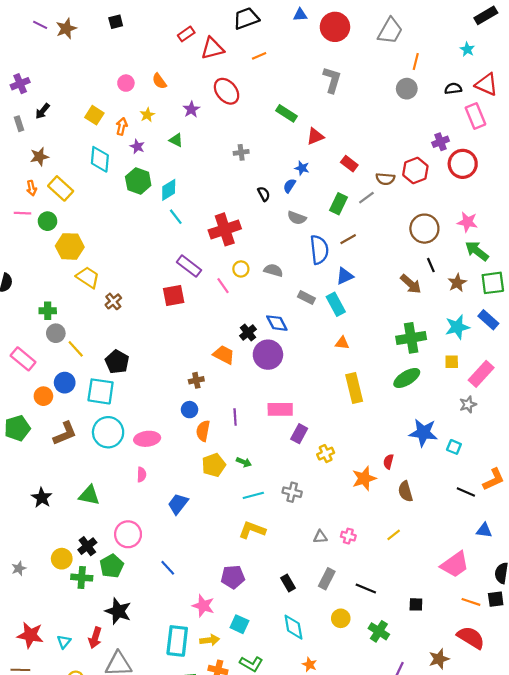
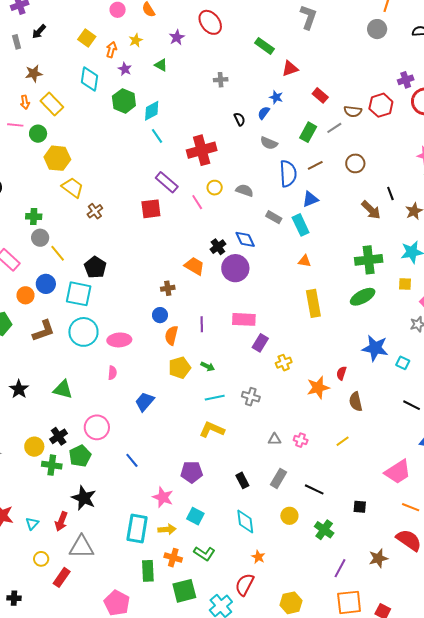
brown circle: (424, 229) -> (355, 163), moved, size x0.7

